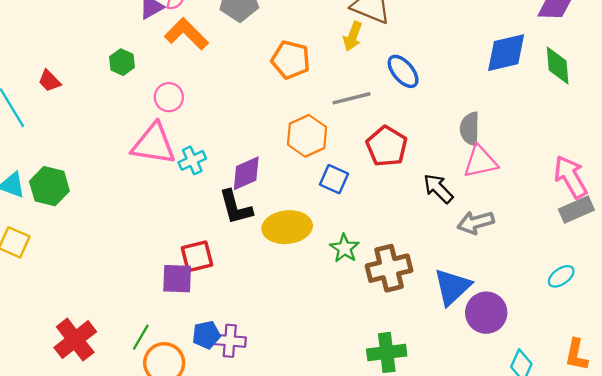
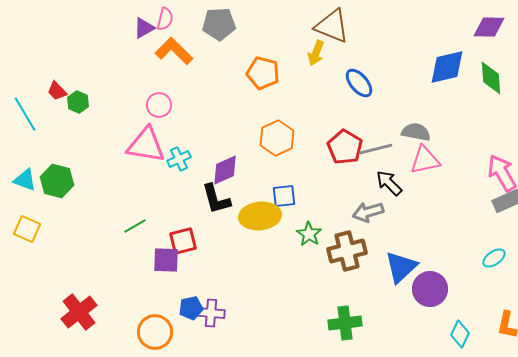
green hexagon: (122, 62) -> (78, 102), moved
gray line: (352, 98) -> (376, 149), moved
gray semicircle: (470, 129) -> (416, 132), turned 100
blue square: (334, 179) -> (284, 196), moved, turned -30
gray arrow: (476, 222) -> (368, 212), moved
green line: (141, 337) -> (135, 226), moved, turned 30

